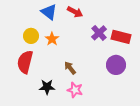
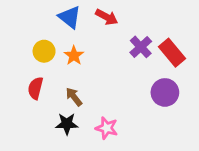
red rectangle: (121, 37) -> (172, 53), turned 36
red semicircle: (25, 62) -> (35, 88), size x0.7
brown arrow: (70, 68) -> (74, 97), moved

